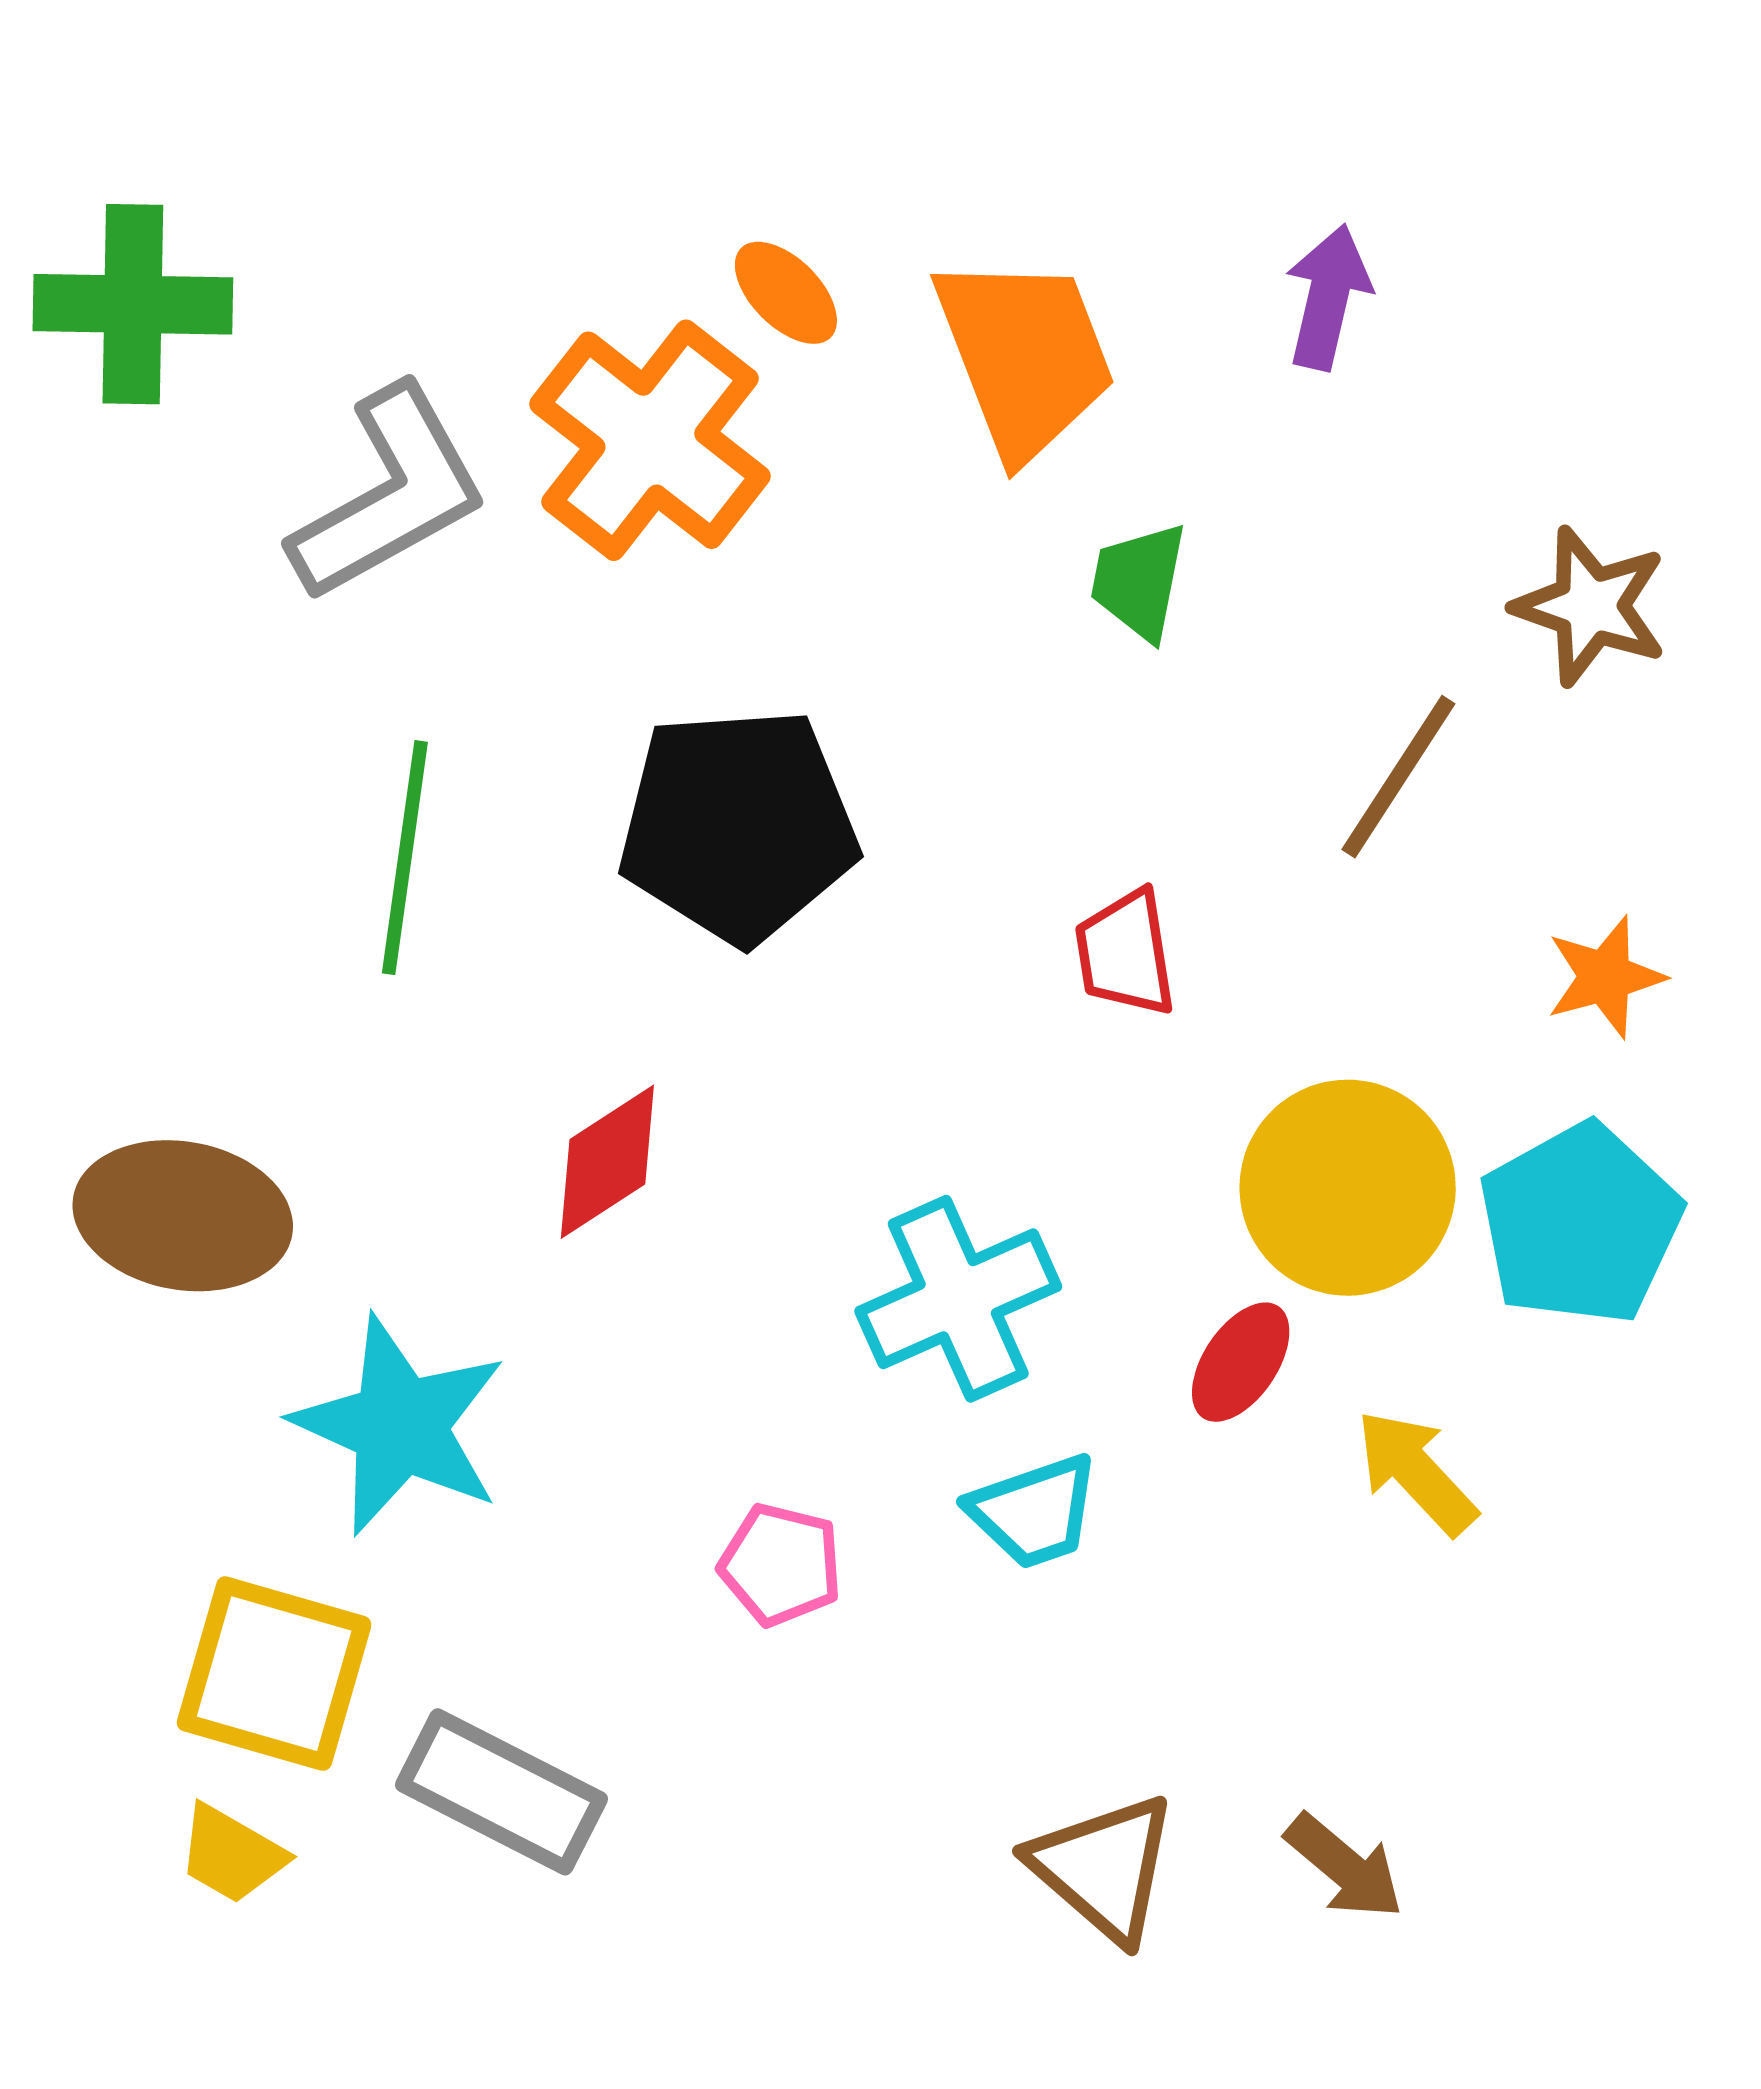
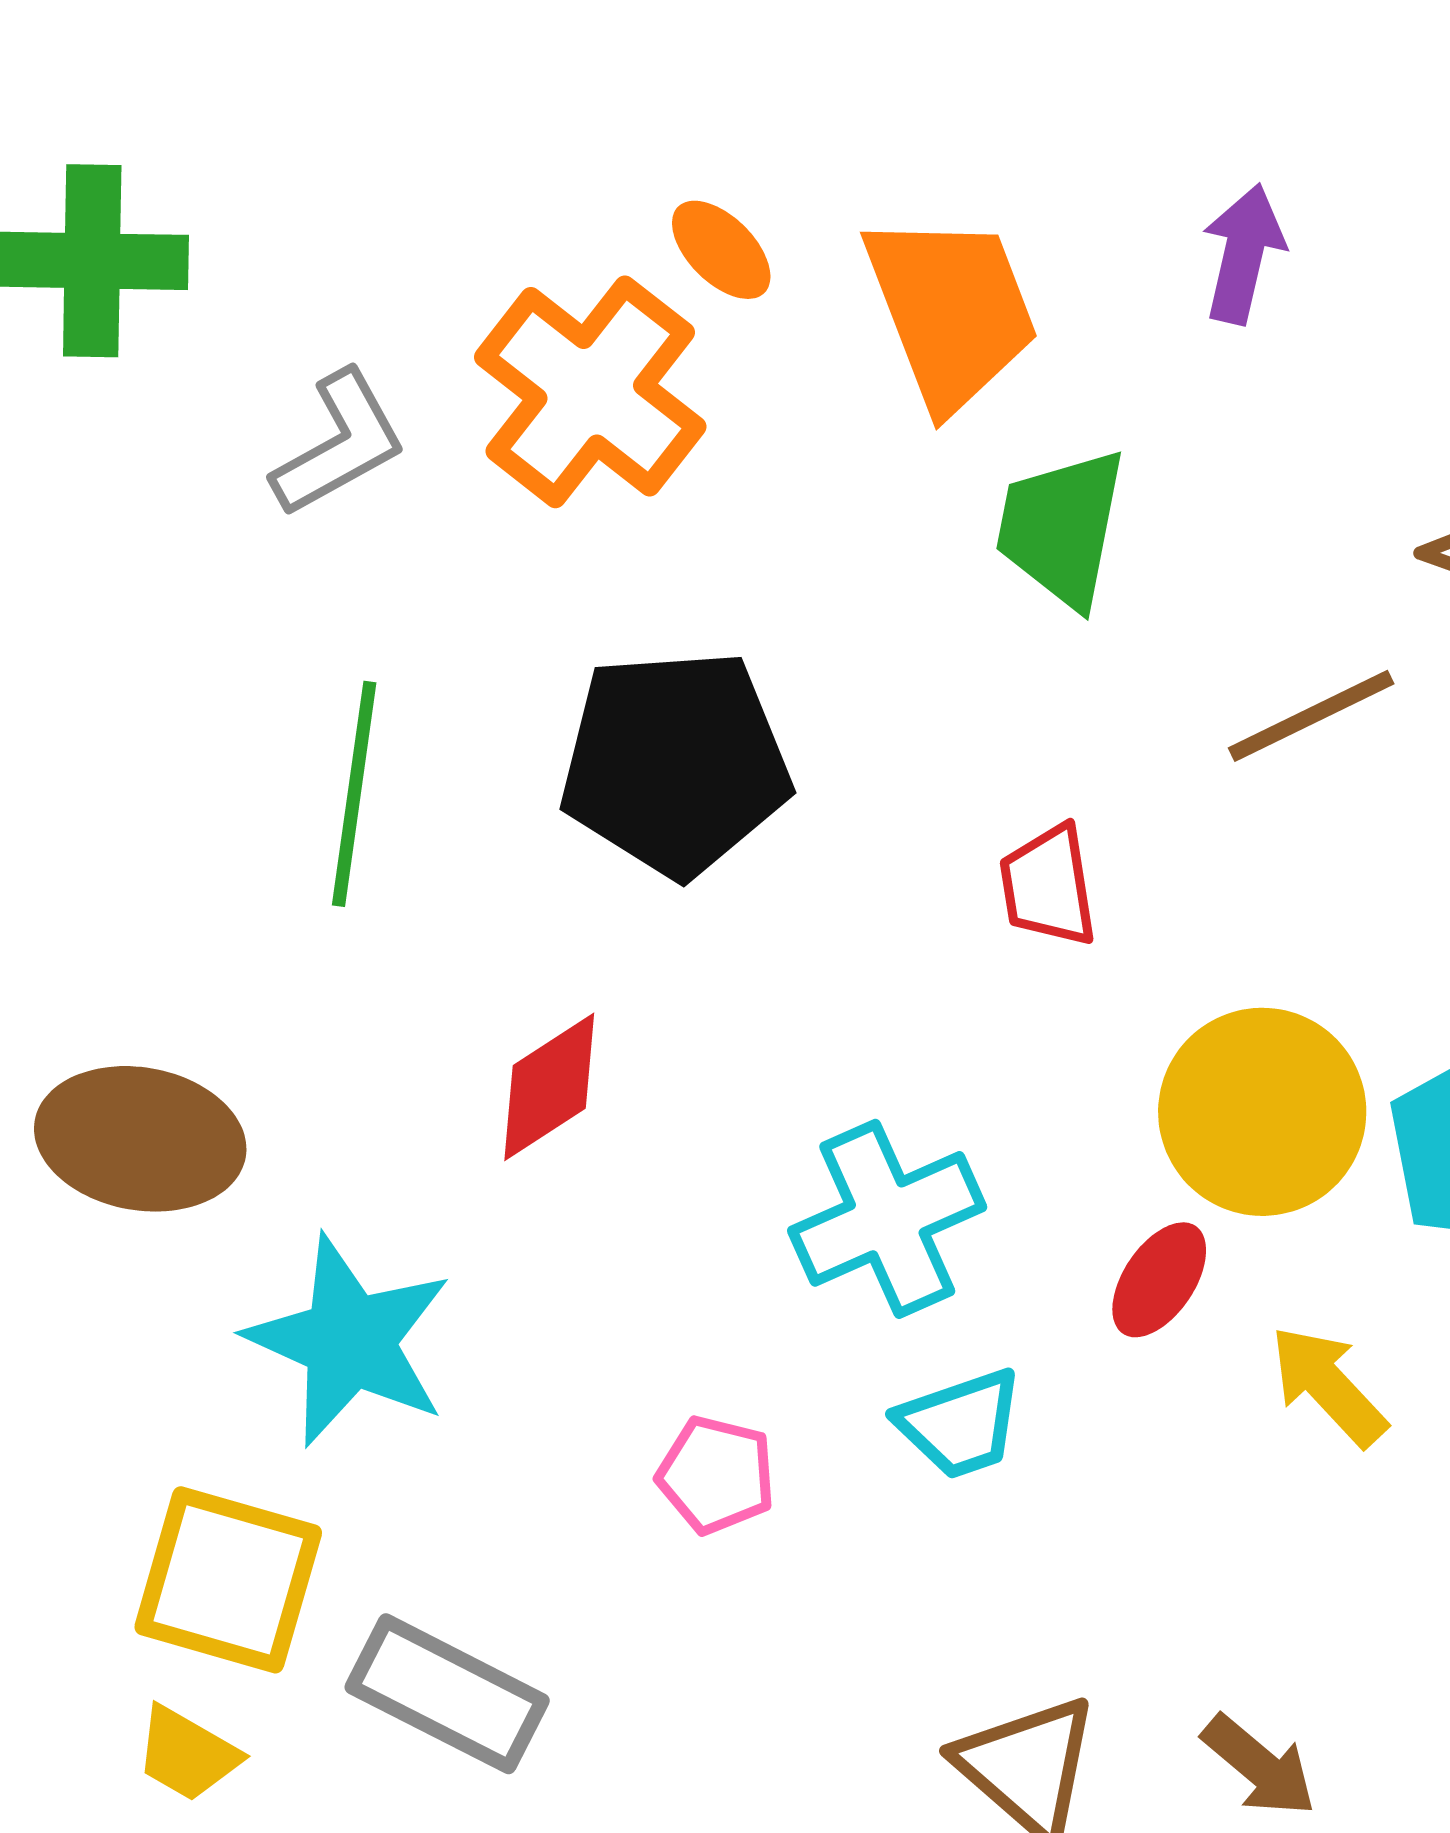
gray L-shape: (389, 494) -> (339, 444), size x0.7
green trapezoid: (1139, 581) -> (1061, 528), size x1.4
brown line: (1398, 777) -> (1311, 716), turned 31

